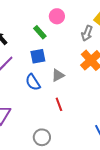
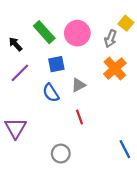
pink circle: (57, 16) -> (77, 33), moved, size x1.5
green rectangle: (40, 32) -> (44, 32), moved, size x1.5

